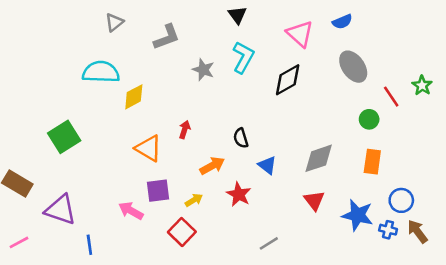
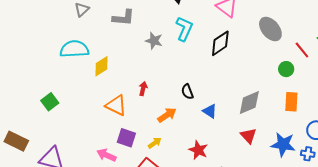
gray L-shape: (167, 37) -> (123, 18), turned 30
green square: (64, 137) -> (50, 102), size x0.7
purple square: (158, 191) -> (126, 138), turned 30
red star: (239, 194) -> (198, 150), moved

